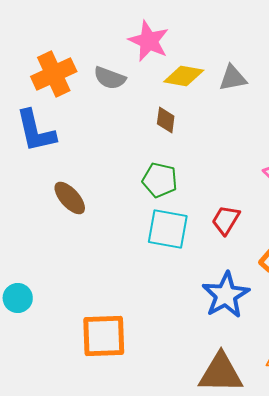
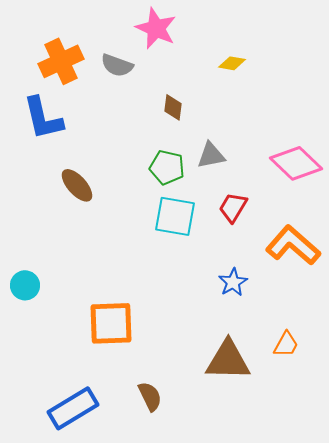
yellow diamond: (184, 76) -> (232, 63), moved, size x0.7
gray triangle: (233, 78) -> (211, 155), moved
blue star: (226, 295) -> (233, 282), size x0.6

